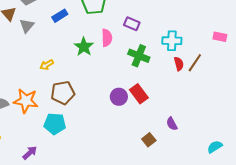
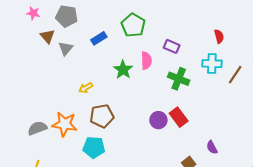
brown line: (195, 63) -> (235, 75), moved
red semicircle: (179, 64) -> (219, 36), moved

